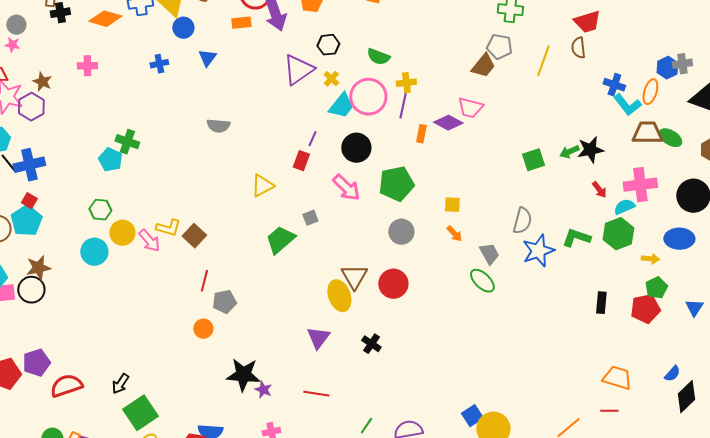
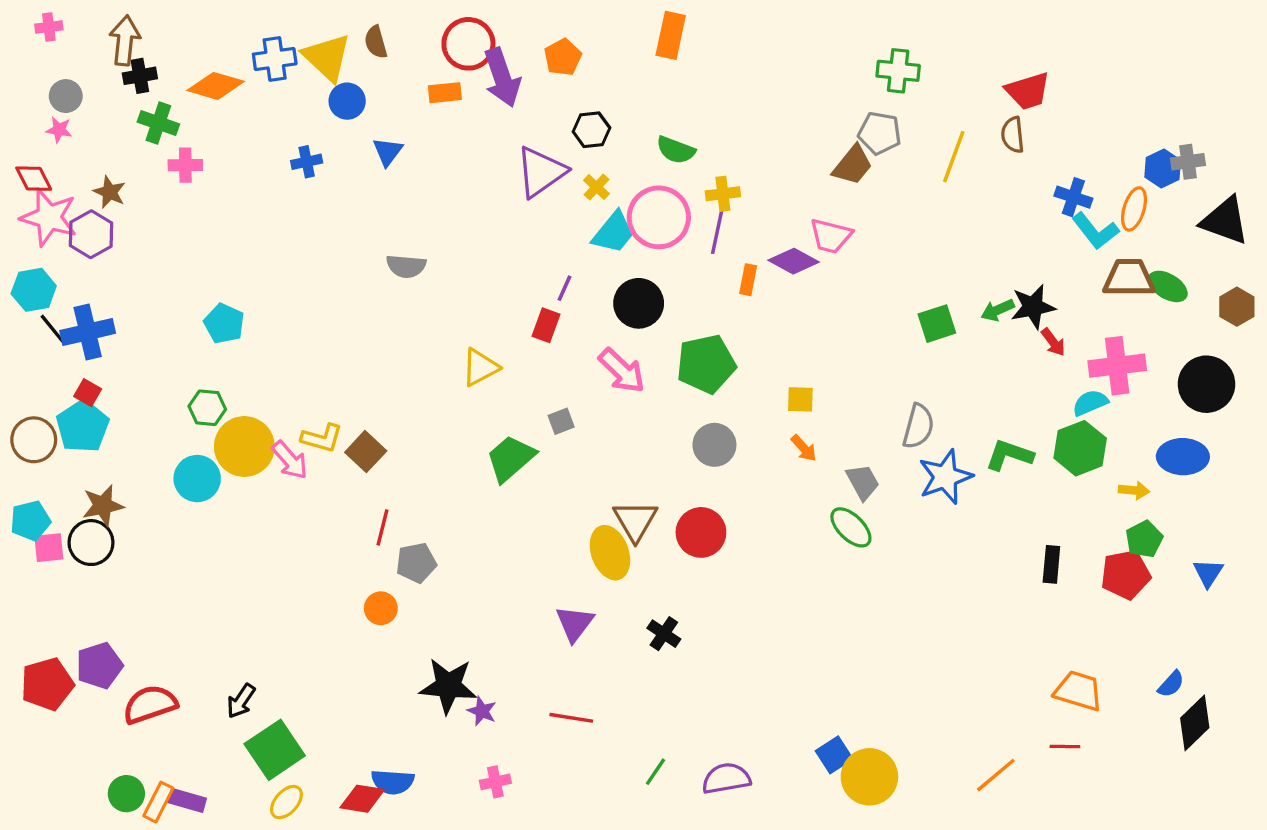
green cross: (127, 142) -> (158, 123), moved
red arrow: (599, 190) -> (1053, 342), moved
yellow circle: (122, 233) -> (244, 447), size x1.4

